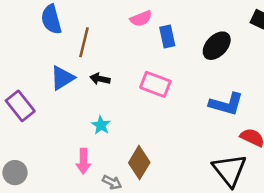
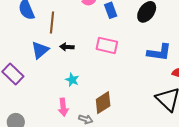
brown diamond: (139, 163) -> (103, 103), turned 35

